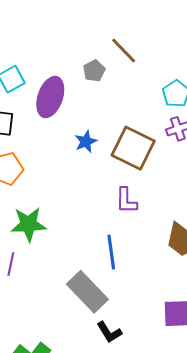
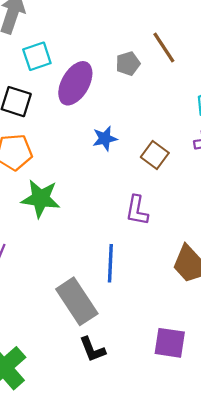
brown square: (133, 148) -> (155, 155), size x0.6
green star: (29, 224) -> (41, 198), moved

